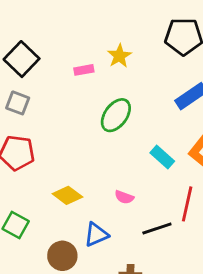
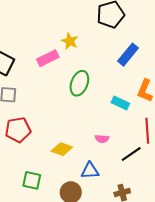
pink rectangle: (84, 70) -> (48, 58), size x1.5
blue triangle: (96, 235) -> (90, 171), turned 36

